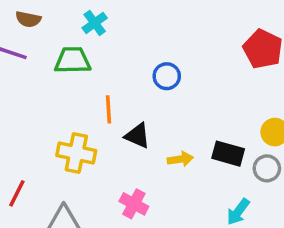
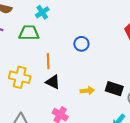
black triangle: (137, 136) -> (53, 82), moved
yellow cross: (76, 153) -> (20, 77), moved

